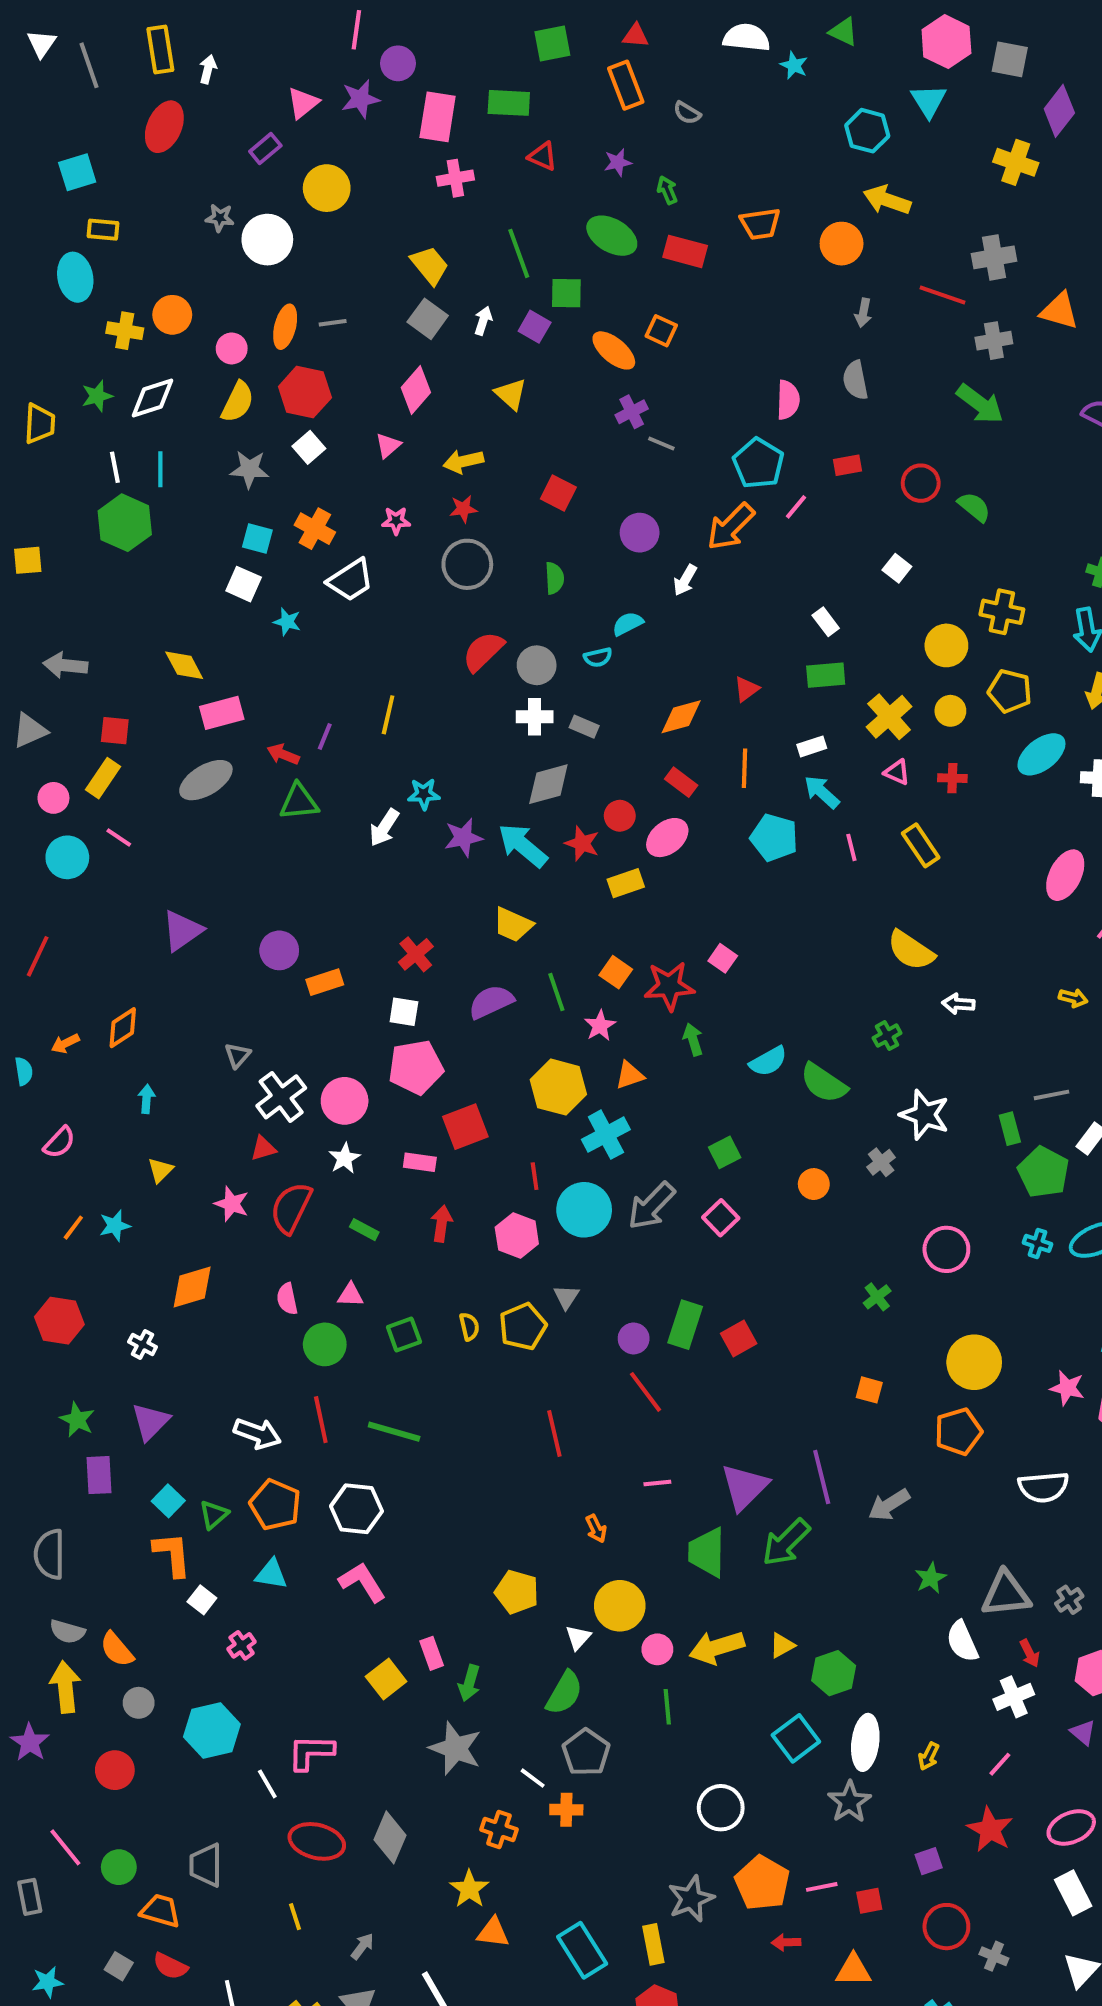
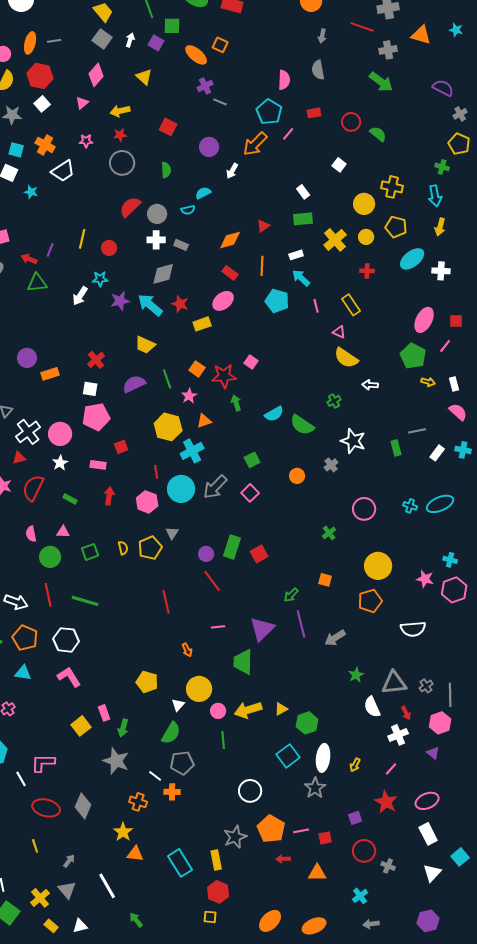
pink triangle: (897, 772) -> (339, 332), moved
red circle: (620, 816) -> (109, 248), moved
red square: (465, 1127) -> (121, 447), size x0.6
green pentagon: (1043, 1172) -> (413, 356), moved
green arrow: (786, 1542) -> (291, 595), moved, size x0.6
gray pentagon: (586, 1752) -> (182, 763), turned 30

